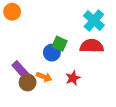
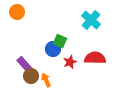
red semicircle: (92, 46) -> (95, 58), moved
orange arrow: (44, 77) -> (46, 80), moved, turned -136
red star: (73, 78) -> (70, 62), moved

